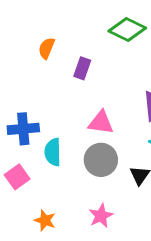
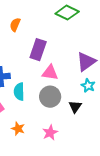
purple rectangle: (82, 68) -> (38, 50), moved, size x1.5
orange star: (45, 220) -> (18, 129), moved

